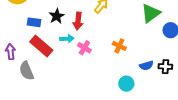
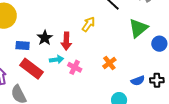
orange cross: (119, 46) -> (109, 63), turned 32

